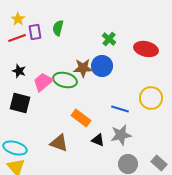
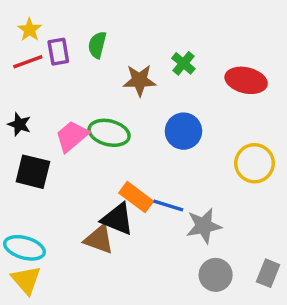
blue circle: (102, 66) -> (183, 131), moved
brown star: (83, 68) -> (139, 80), moved
black star: (19, 71) -> (19, 124), moved
blue line: (120, 109) -> (168, 206), moved
black triangle: (98, 140) -> (118, 219), moved, size x1.5
gray rectangle: (159, 163) -> (268, 273), turned 70

